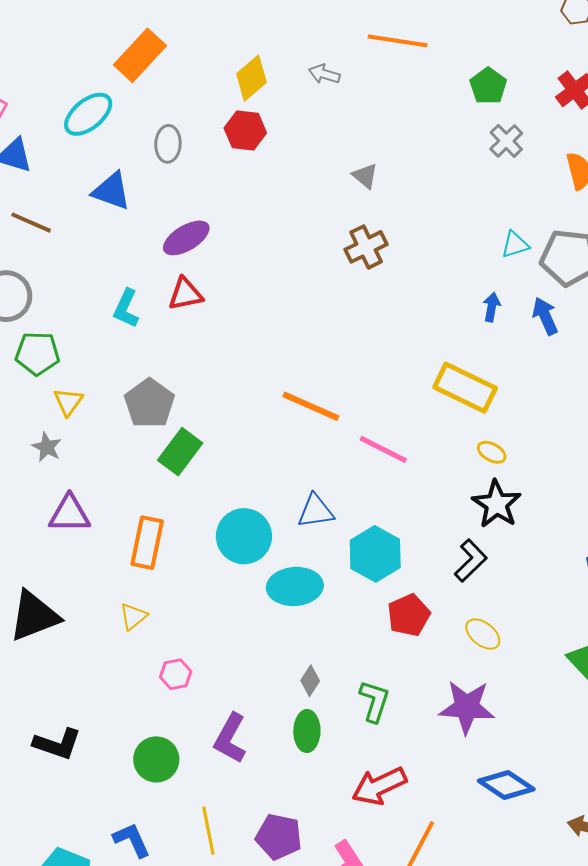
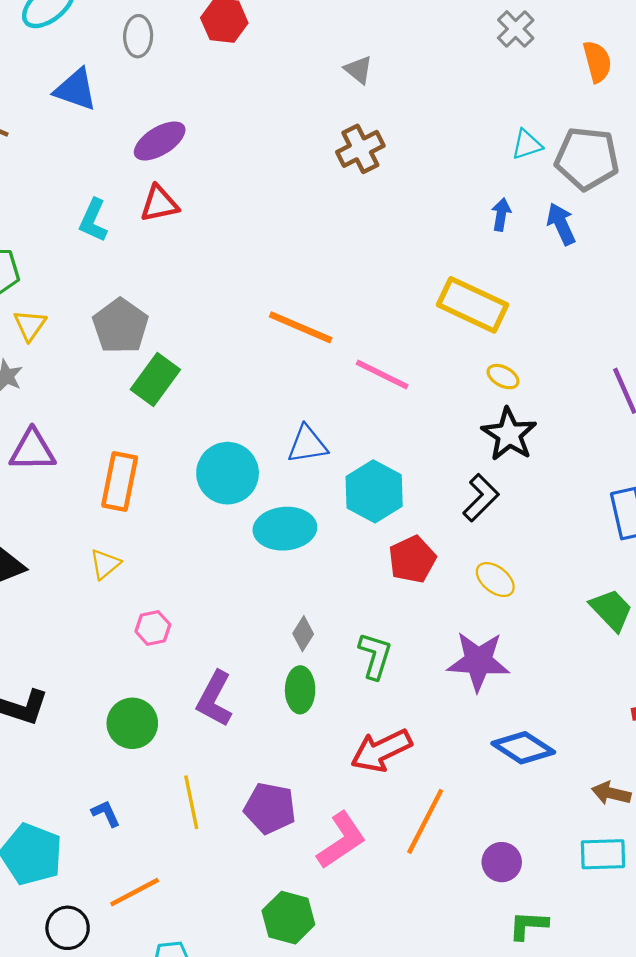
blue L-shape: (132, 840) -> (106, 813), size x0.7

